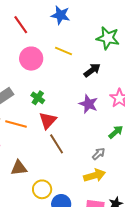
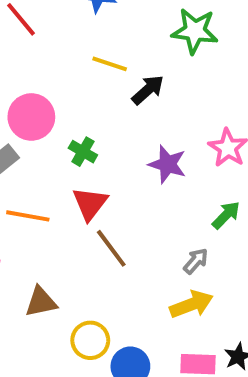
pink circle: (31, 59) -> (31, 117), moved
black arrow: (92, 70) -> (148, 90), moved
green cross: (38, 98) -> (83, 152), moved

